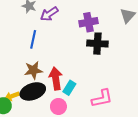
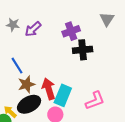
blue line: (33, 39) -> (17, 66), moved, turned -36
cyan rectangle: (69, 88) -> (63, 95), size x1.5
yellow arrow: (12, 96) -> (10, 112), turned 72

